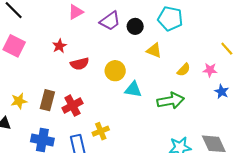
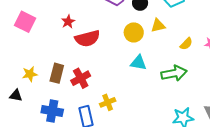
yellow triangle: (154, 50) -> (158, 26), turned -35
red semicircle: (80, 64) -> (87, 38), size x1.4
yellow circle: (115, 71) -> (134, 32), moved

